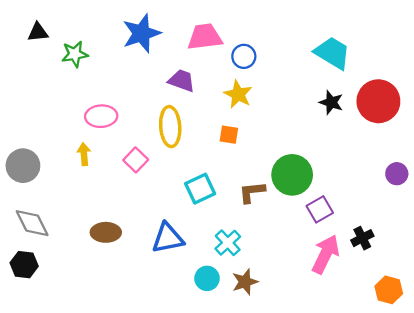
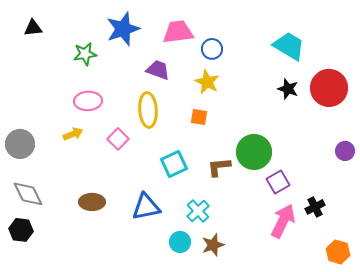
green star: (75, 54) -> (85, 54), moved
yellow arrow: (84, 154) -> (73, 134), turned 72

